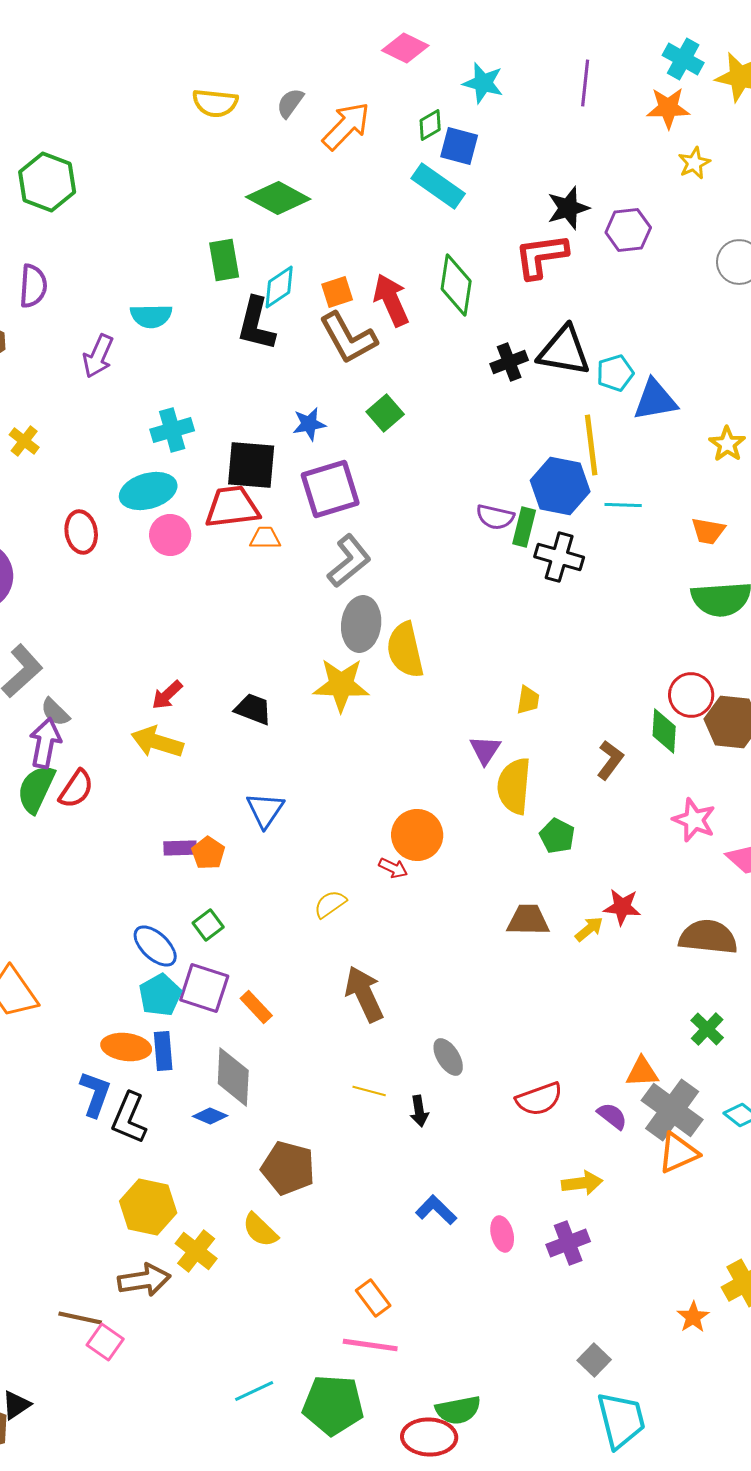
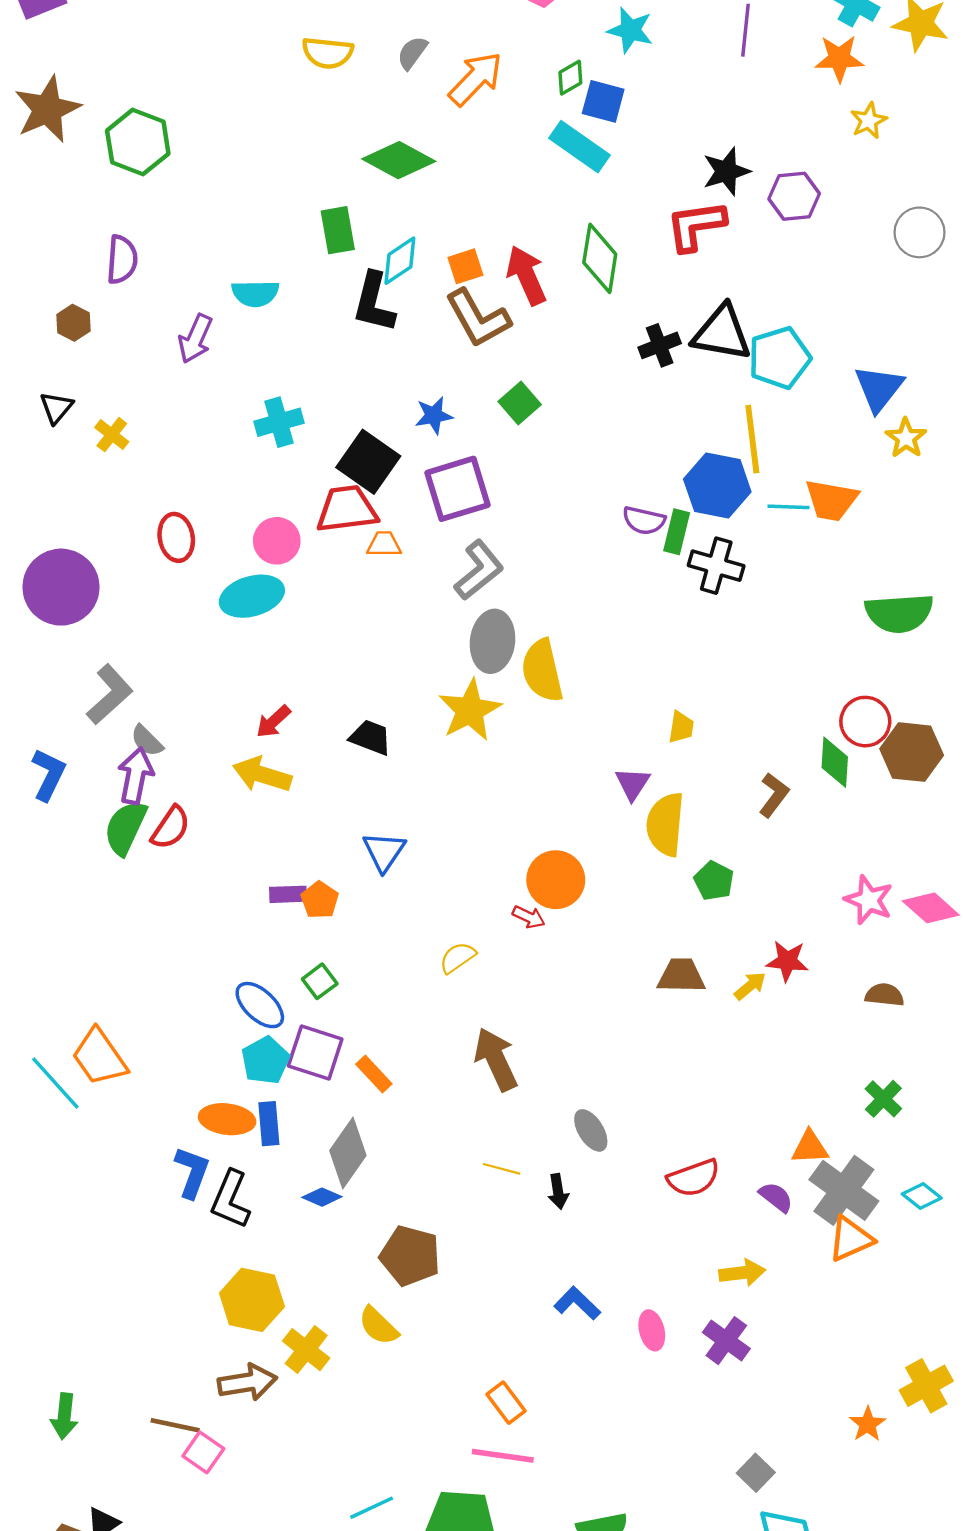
cyan pentagon: (615, 373) -> (779, 358), size x1.5
blue triangle: (655, 400) -> (879, 388), moved, turned -42
black square: (251, 465) -> (368, 462), turned 30
cyan ellipse: (148, 491) -> (252, 596), moved
orange trapezoid: (708, 531) -> (831, 500), moved, size x1.4
yellow star: (341, 685) -> (470, 710), turned -30
pink star: (694, 820) -> (869, 900), moved
brown semicircle: (708, 937) -> (884, 995), size x0.6
gray diamond: (233, 1077) -> (348, 1153), turned 32
purple cross: (568, 1243) -> (726, 1341), turned -33

